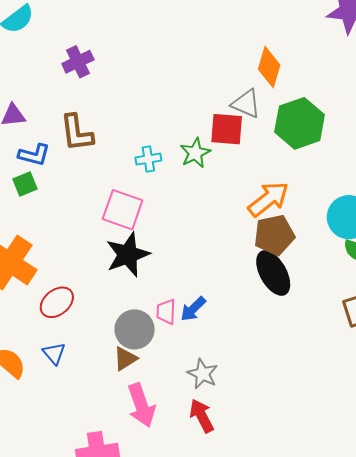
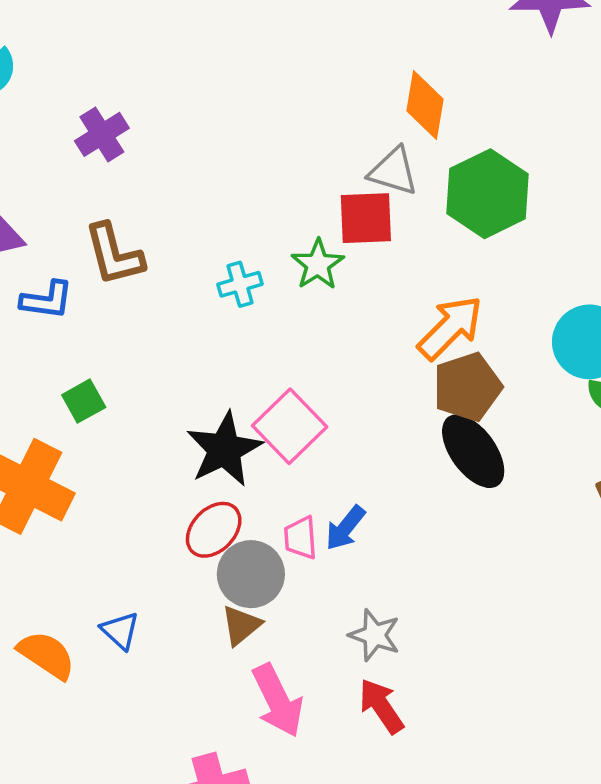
green square: (25, 184) -> (84, 401), moved
pink square: (123, 210) -> (290, 426), moved, turned 33
red ellipse: (57, 302) -> (214, 530), moved

